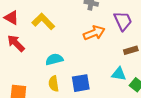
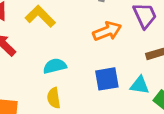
blue square: (81, 83) -> (107, 79), moved

